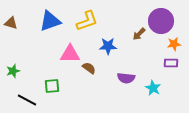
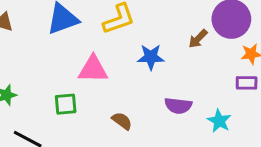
brown semicircle: (89, 68) -> (122, 121), moved
green square: (52, 86) -> (66, 104), moved

